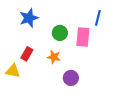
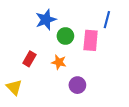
blue star: (29, 18) -> (46, 20), moved
yellow triangle: (13, 71) -> (14, 87), moved, turned 35

